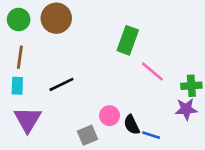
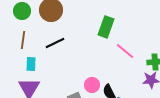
black line: (61, 84) -> (55, 43), moved
cyan rectangle: (17, 86) -> (31, 64), moved

